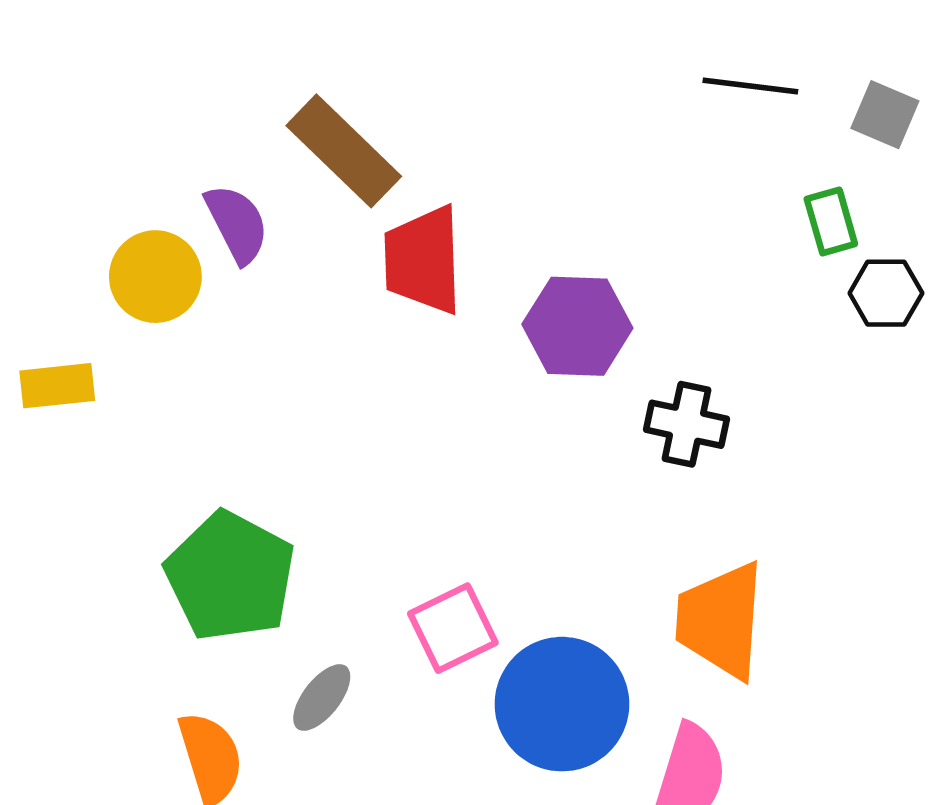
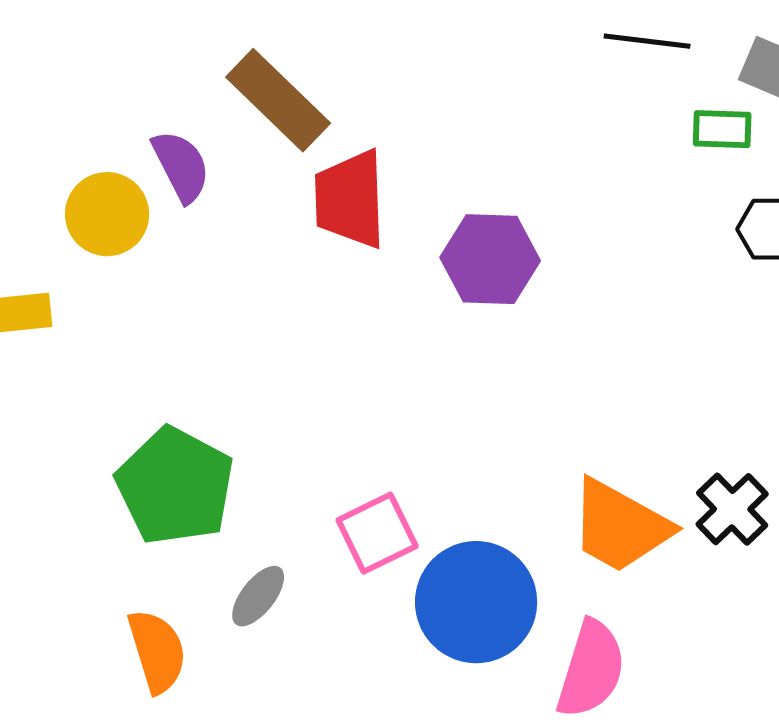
green rectangle: (831, 221) -> (722, 129), moved, turned -72
black cross: (686, 424) -> (732, 509), moved, turned 34
orange trapezoid: (721, 620) -> (620, 526), turned -65

